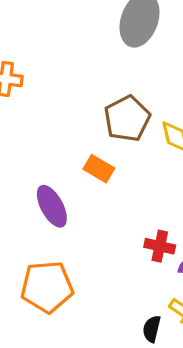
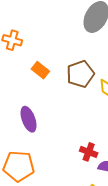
orange rectangle: (99, 169) -> (40, 70), moved

